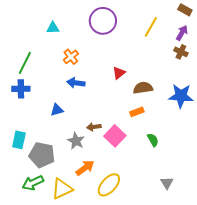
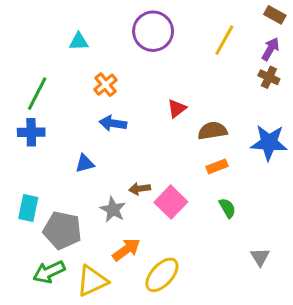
orange rectangle: (137, 112) -> (217, 166), moved
gray triangle: (167, 183) -> (260, 257), moved

